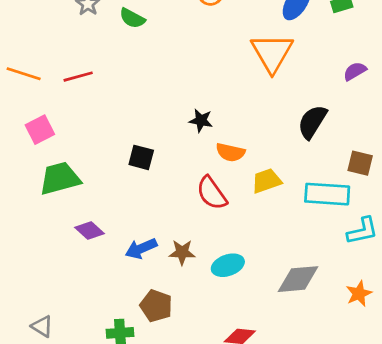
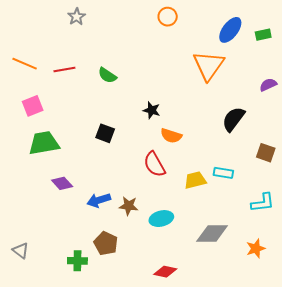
green semicircle: (132, 18) -> (107, 75), moved
yellow trapezoid: (266, 181) -> (195, 180), moved
cyan rectangle: (327, 194) -> (223, 173), moved, size x0.6

